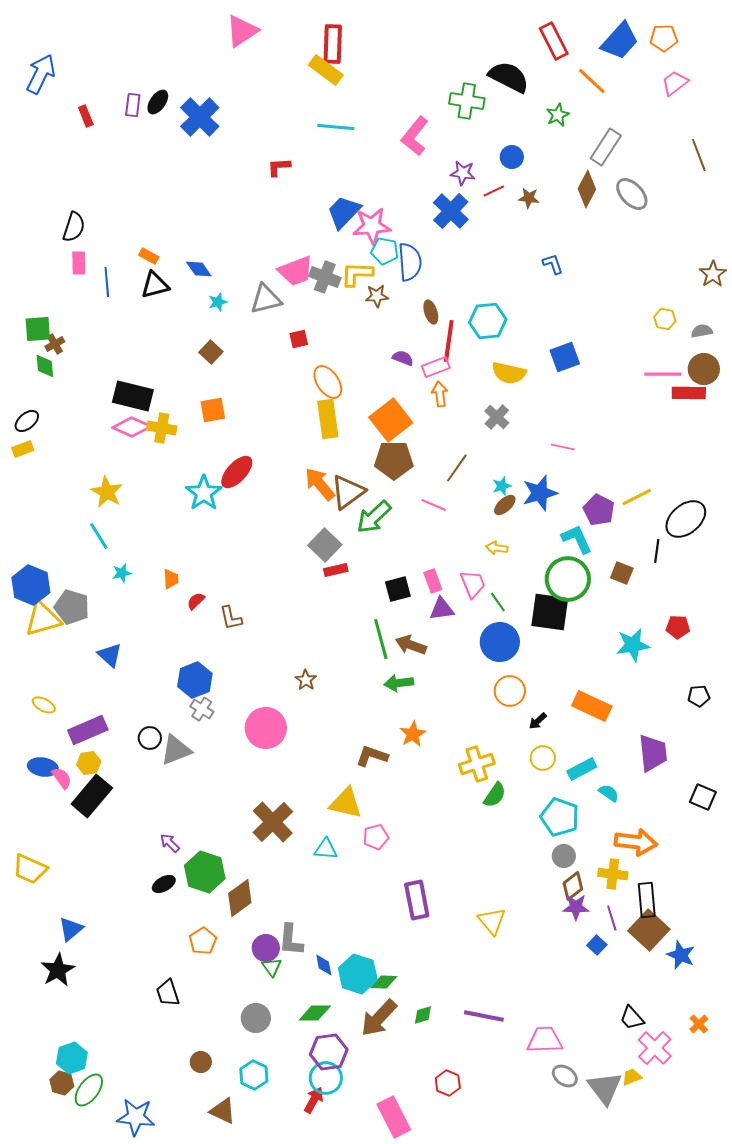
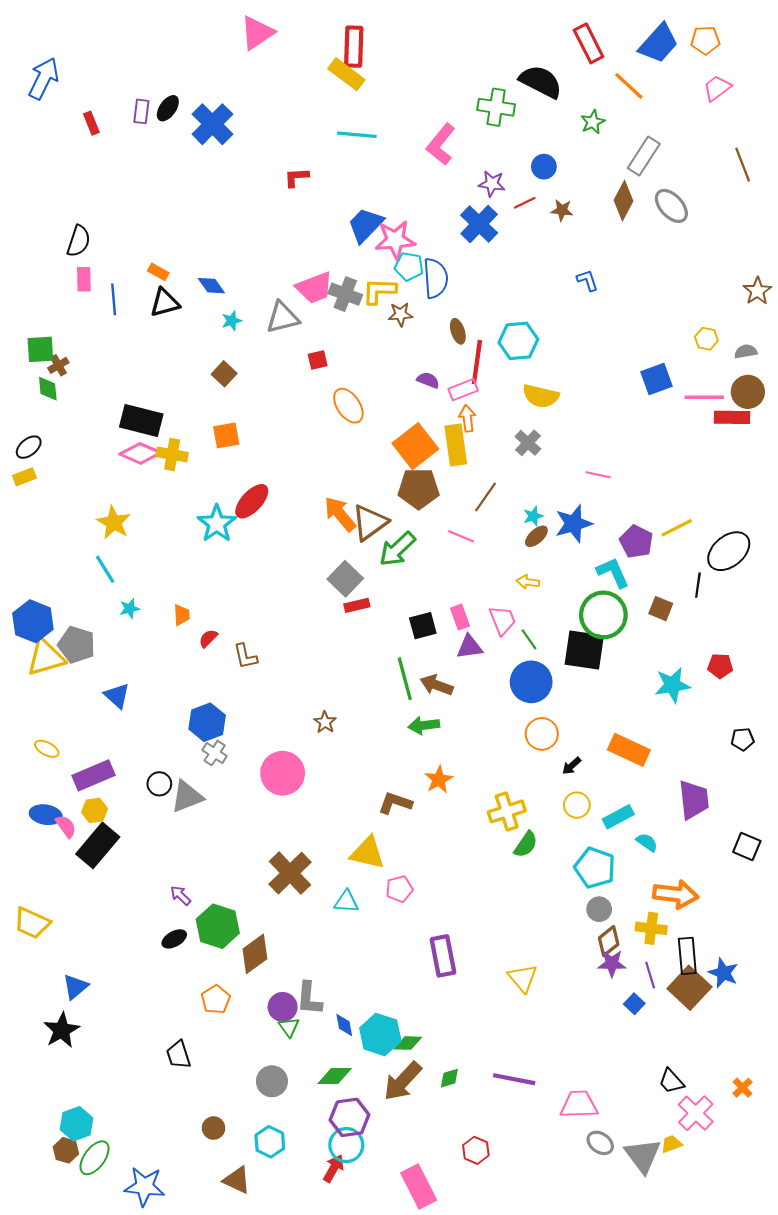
blue square: (565, 357) -> (656, 379), moved
yellow rectangle: (328, 419) -> (456, 445), moved
blue star: (681, 955) -> (723, 973), moved

